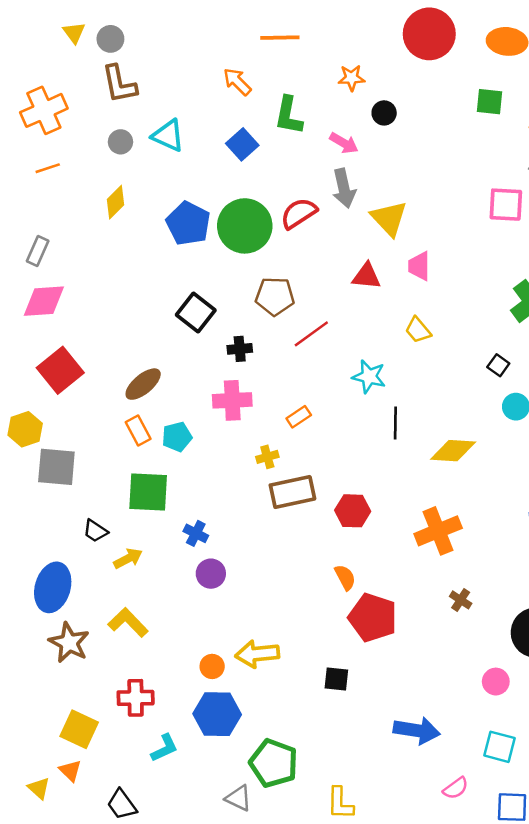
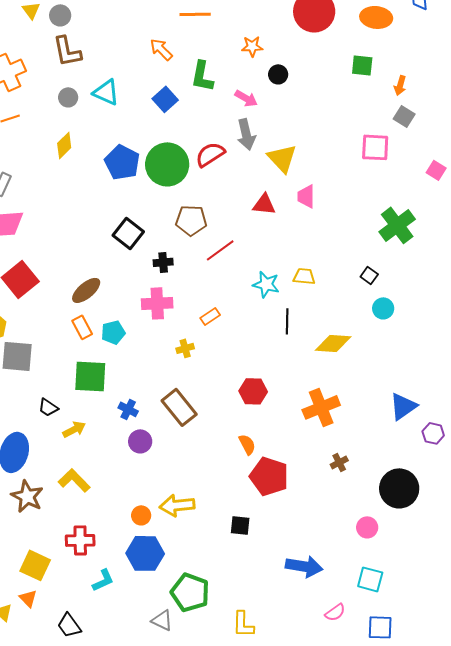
yellow trapezoid: (418, 330) -> (304, 276), moved, turned 135
brown rectangle: (292, 492) -> (179, 407), moved, turned 63
brown cross: (461, 600) -> (339, 462), turned 30

